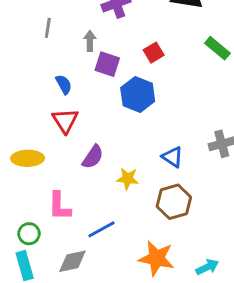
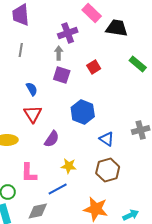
gray arrow: (90, 41) -> (59, 53), moved
blue hexagon: (138, 95) -> (83, 112), moved
yellow star: (128, 179) -> (69, 166), moved

